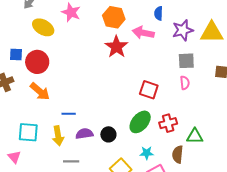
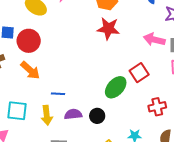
pink arrow: (143, 33) -> (154, 40), moved
red star: (116, 47) -> (108, 29), turned -30
red square: (149, 90) -> (139, 73), turned 36
green ellipse: (140, 122) -> (116, 87), moved

